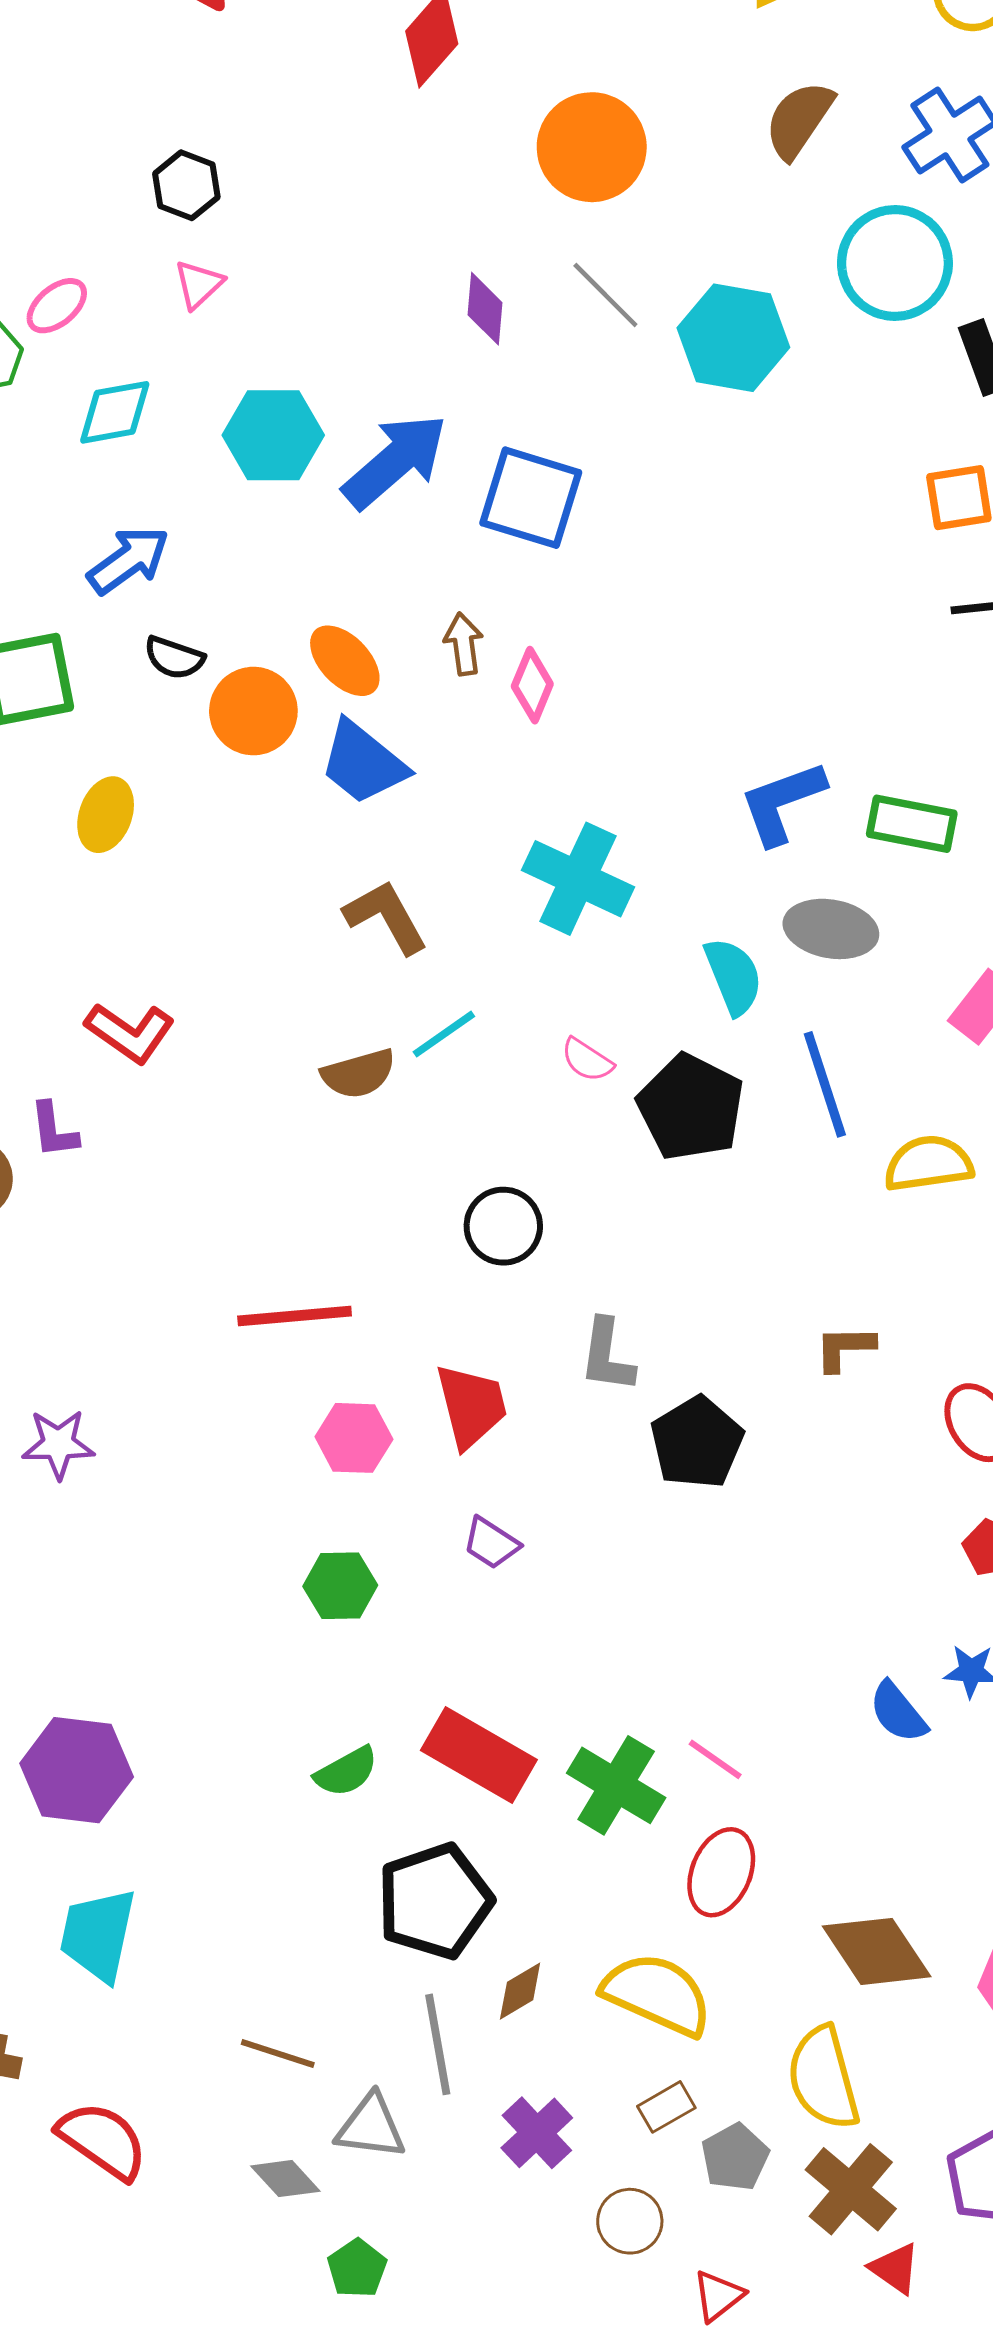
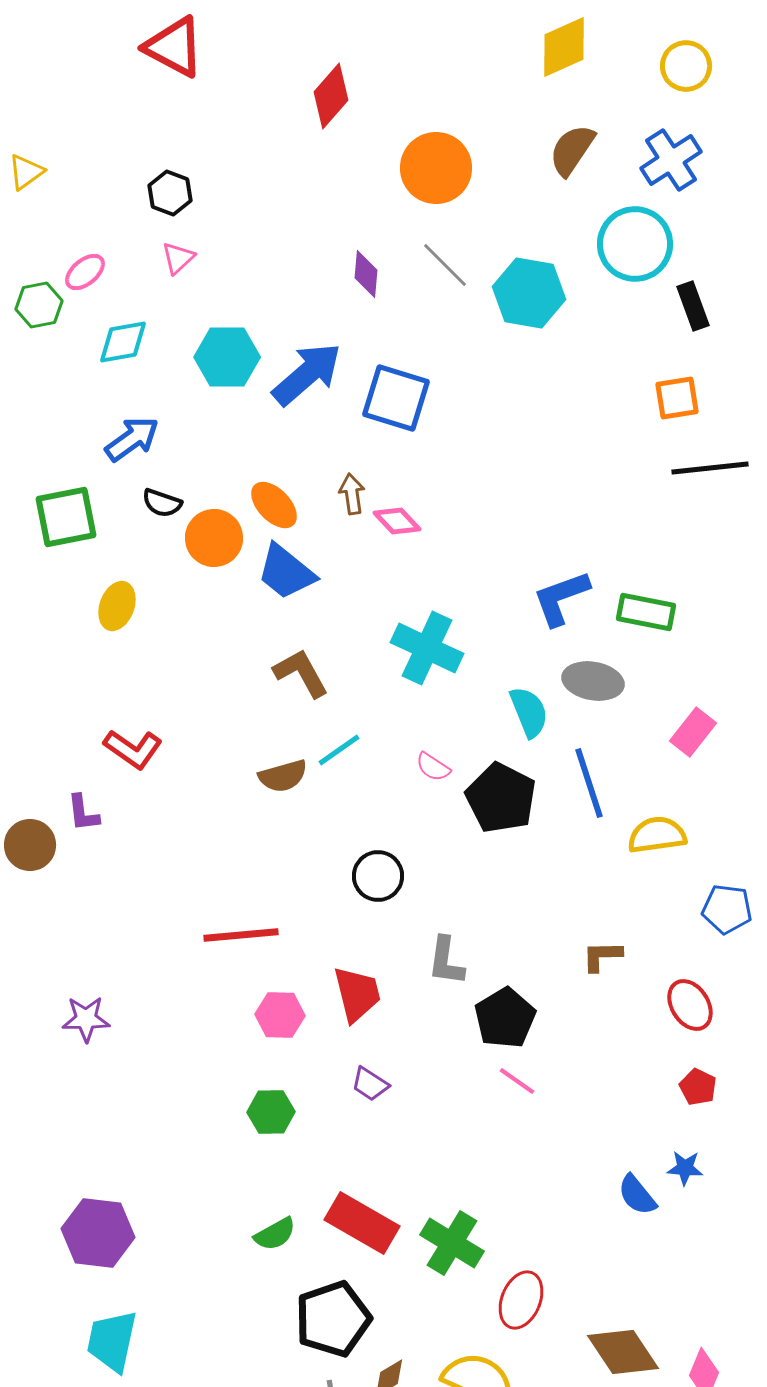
pink diamond: (532, 685) -> (397, 521), turned -66
pink line: (715, 1759) -> (517, 1081), moved

